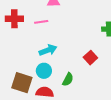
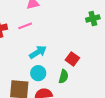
red square: (90, 58) -> (72, 59), moved

